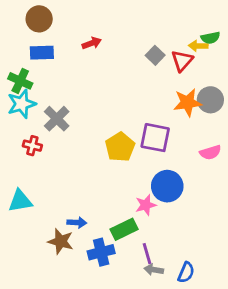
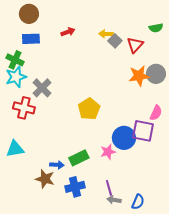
yellow arrow: (198, 46) -> (106, 34), moved
purple square: (155, 138) -> (143, 131), moved
red cross: (32, 146) -> (24, 108), size x1.5
pink semicircle: (210, 152) -> (156, 113), turned -49
green rectangle: (124, 229) -> (79, 158), moved

